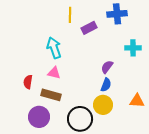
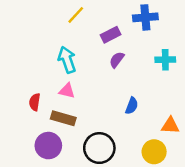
yellow line: (70, 15) -> (76, 15), moved, turned 42
purple semicircle: (107, 67) -> (117, 60), moved
yellow circle: (103, 105) -> (154, 152), moved

